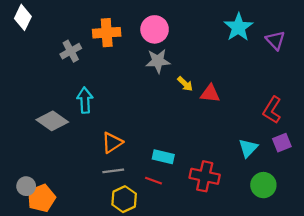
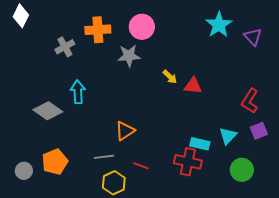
gray star: (158, 61) -> (129, 56), moved
orange triangle: (112, 143) -> (125, 131), moved
cyan rectangle: (163, 157) -> (200, 144), moved
orange pentagon: (41, 198) -> (55, 162), moved

